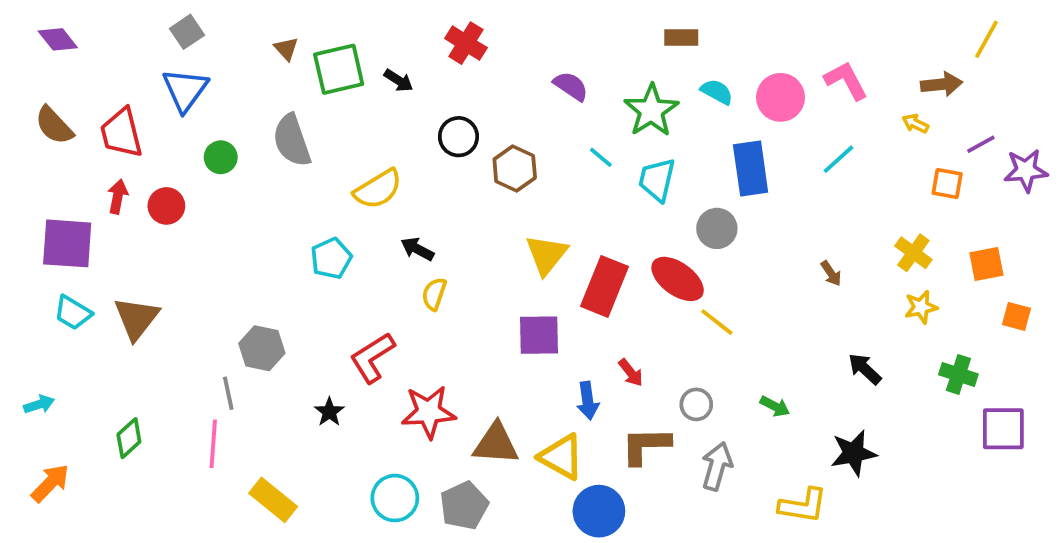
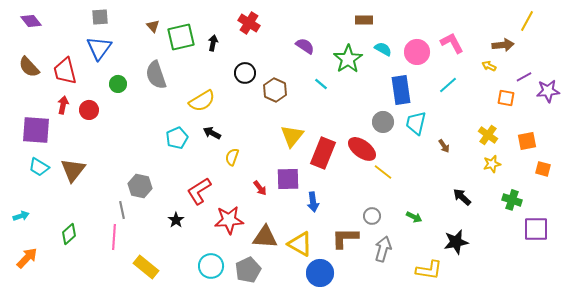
gray square: (187, 32) -> (100, 17), turned 30
black arrow: (399, 81) -> (213, 43), turned -112
cyan trapezoid: (657, 180) -> (416, 123), moved
black arrow: (417, 249) -> (212, 133), moved
red arrow: (631, 373) -> (260, 188), moved
blue arrow: (588, 401) -> (313, 202), moved

